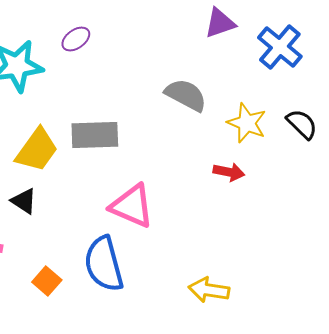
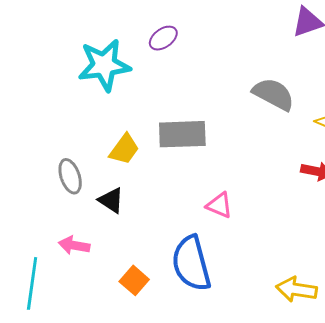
yellow trapezoid: (37, 150) -> (124, 149), size x0.7
pink triangle: (132, 206) -> (219, 205), size x0.6

